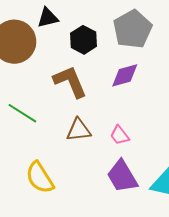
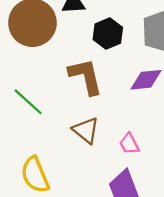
brown triangle: (79, 130) -> (86, 130), turned 36

